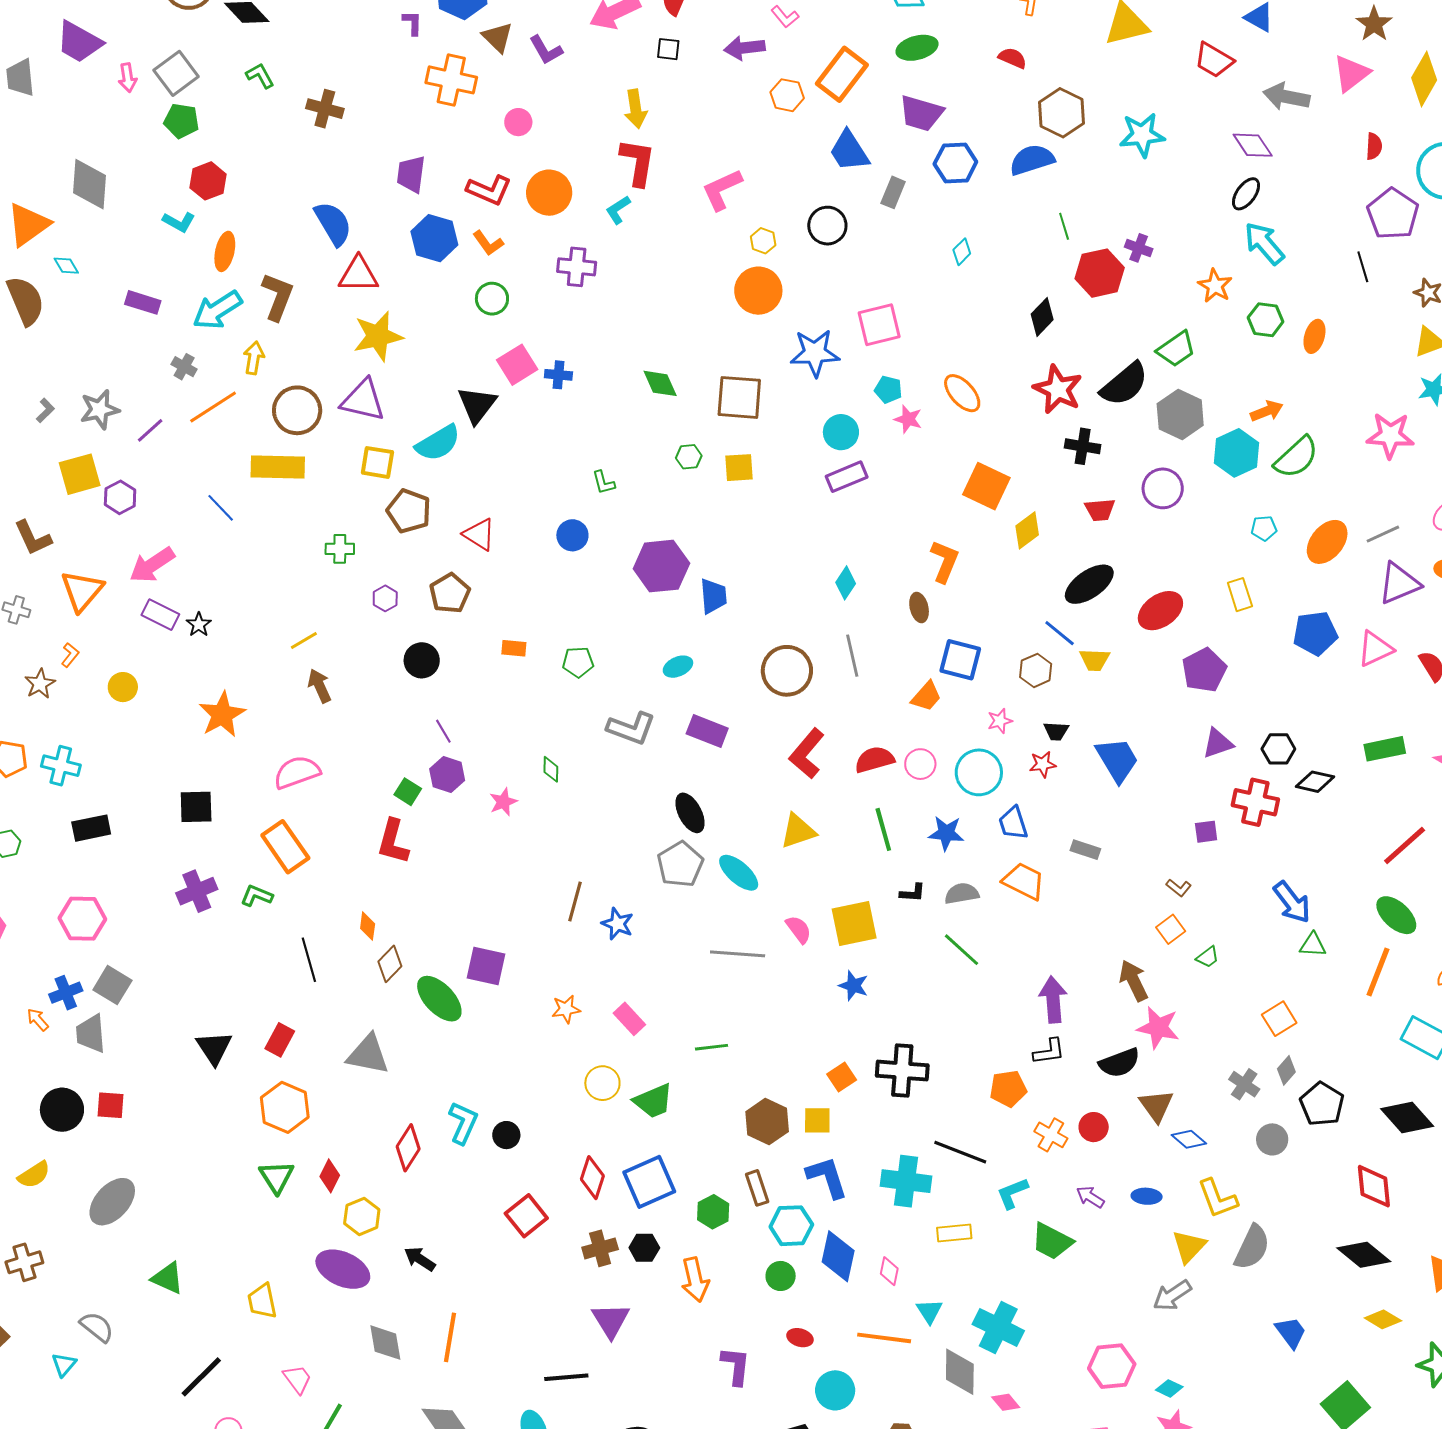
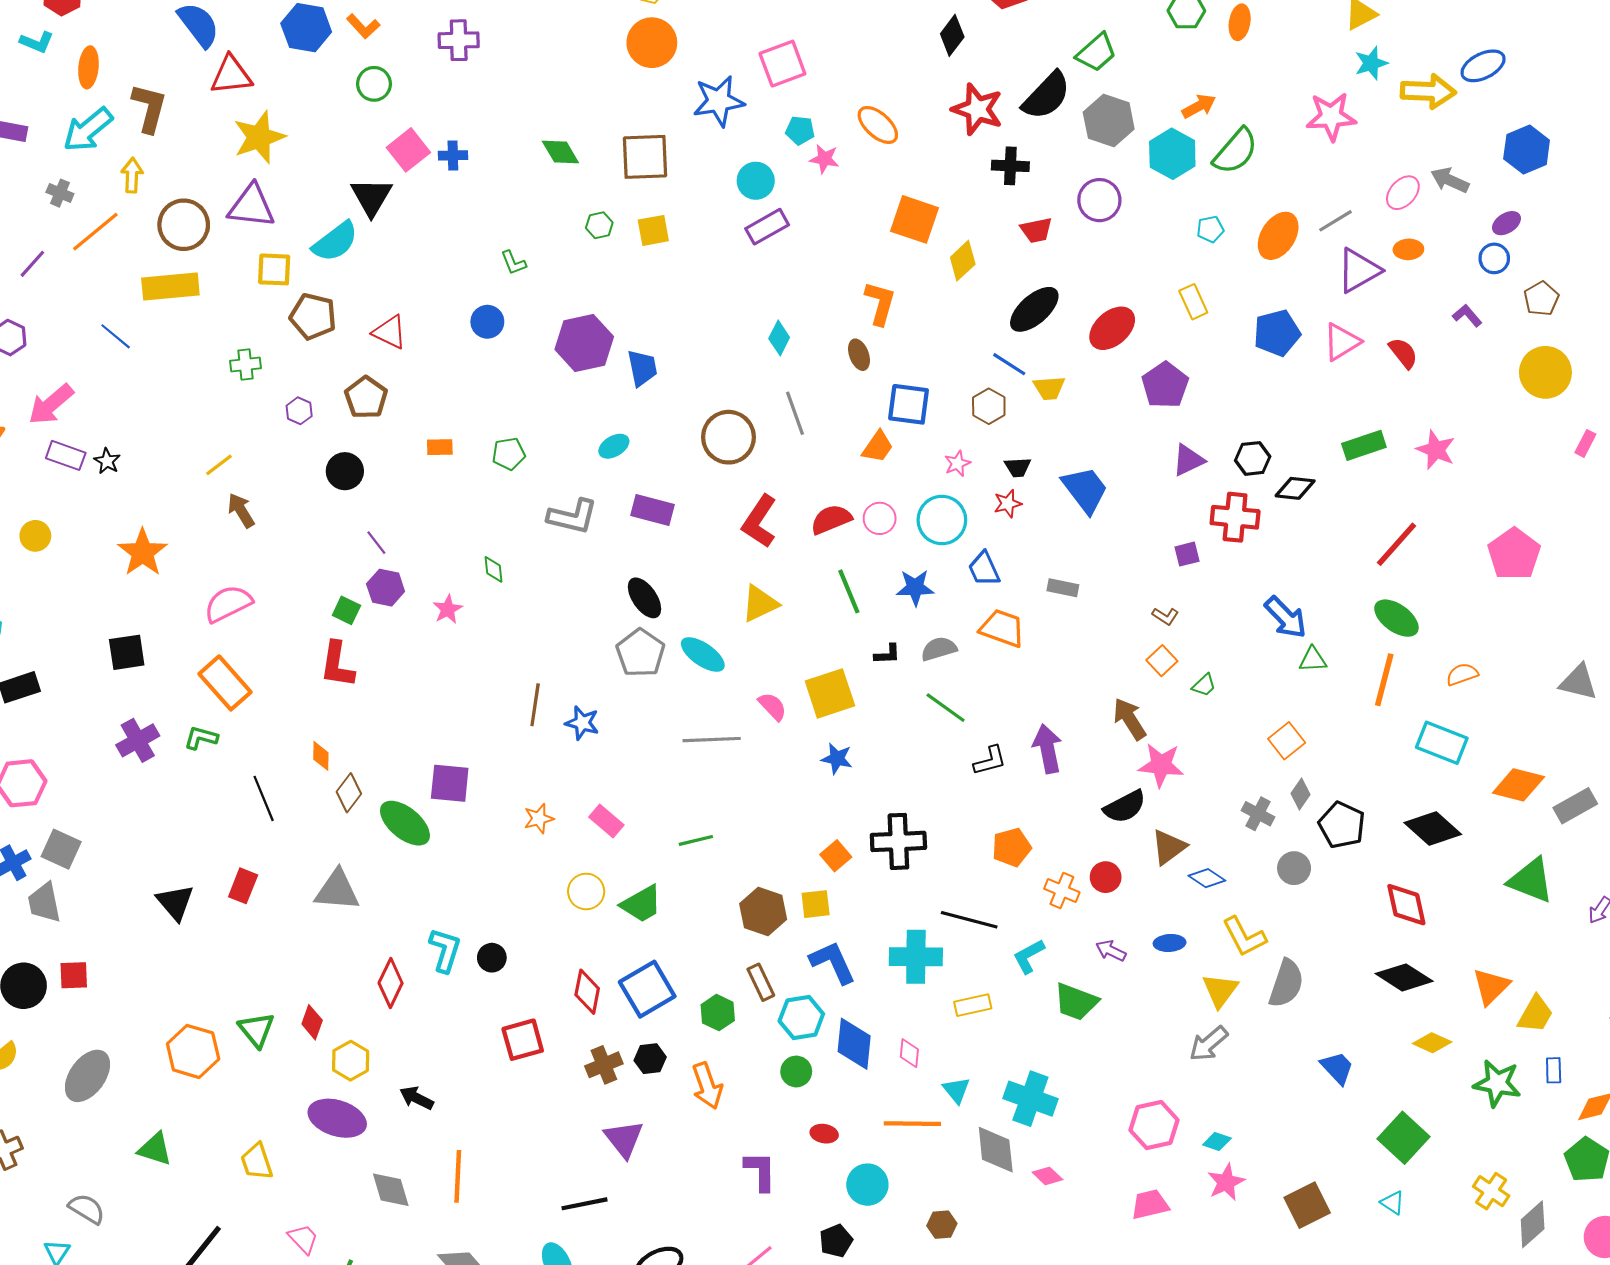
black L-shape: (1049, 1052) -> (990, 761), moved
brown triangle: (1156, 1106) -> (1169, 847), turned 36
orange hexagon: (285, 1107) -> (193, 1051), moved
red square: (526, 1216) -> (523, 1040), turned 30

